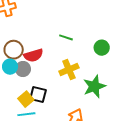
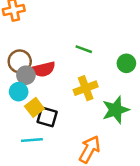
cyan circle: (10, 67) -> (19, 92), moved
gray circle: (23, 69) -> (26, 75), moved
yellow square: (26, 99) -> (34, 107), moved

